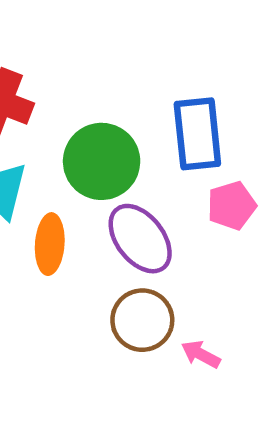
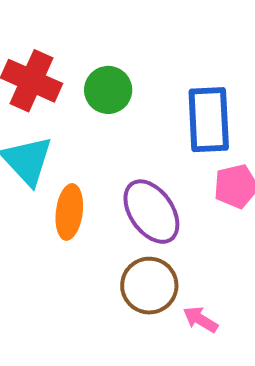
green circle: (102, 161) -> (108, 90), moved, size x0.7

